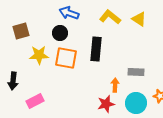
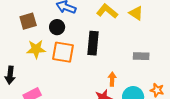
brown square: (21, 31) -> (28, 21), moved
gray rectangle: (136, 72) -> (141, 56), moved

